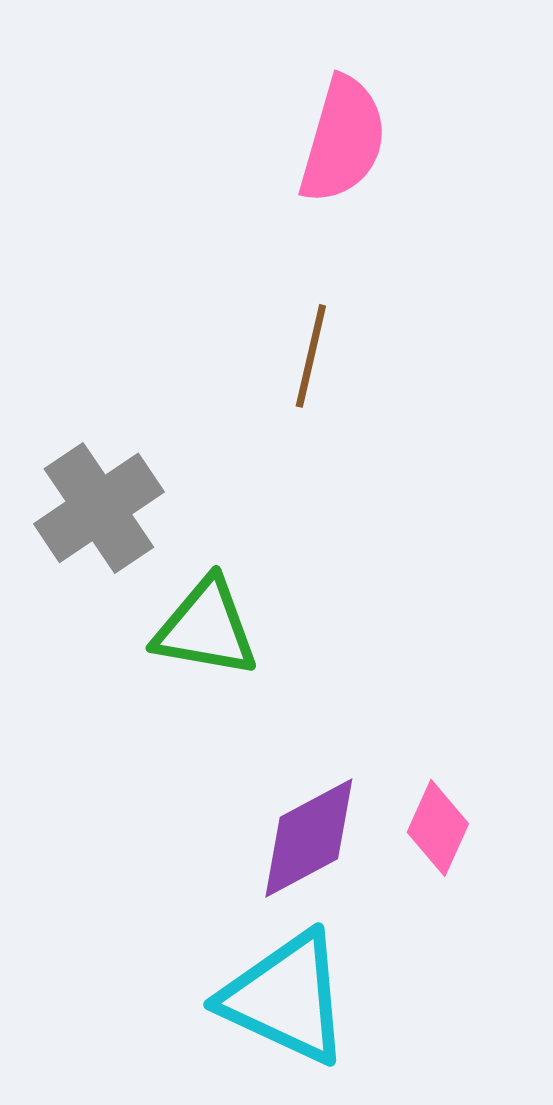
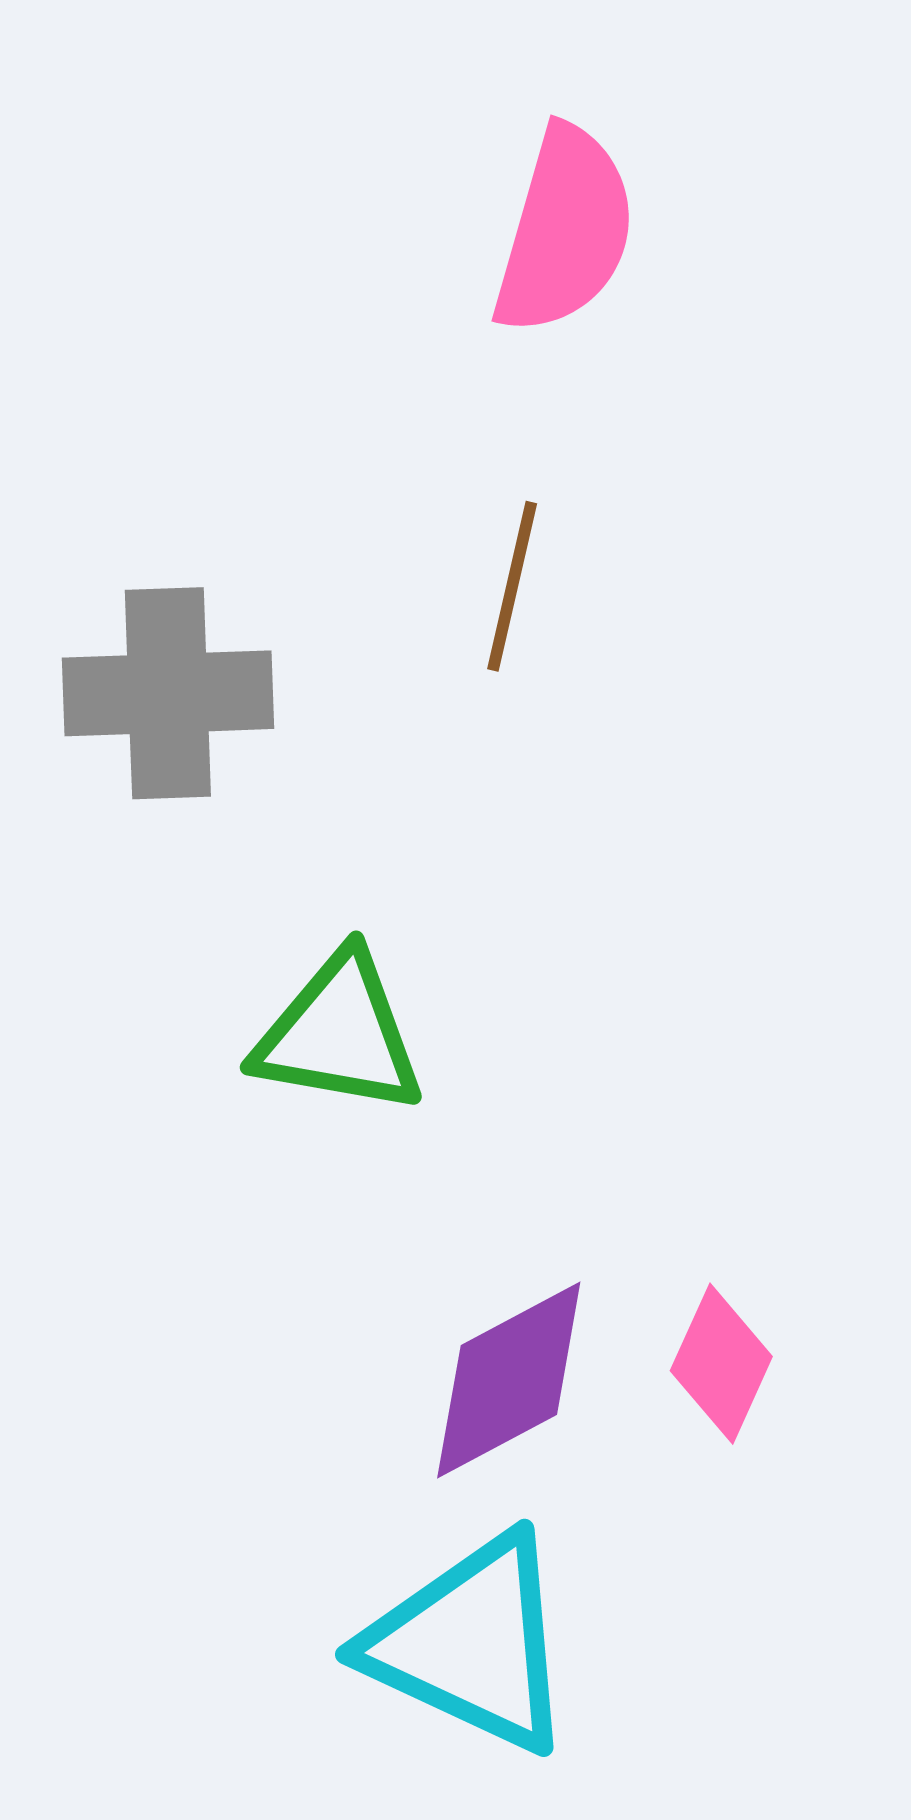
gray cross: (99, 508) -> (168, 693), moved, turned 32

